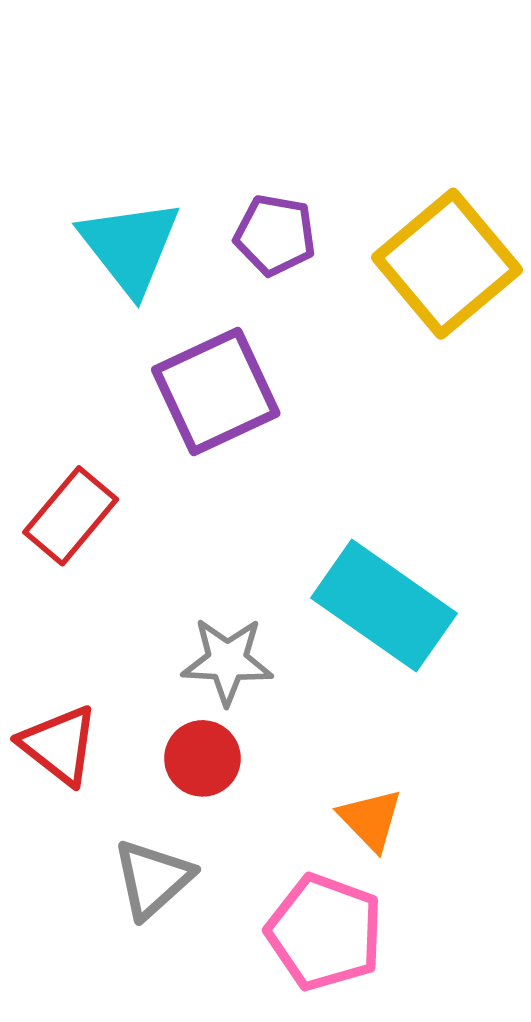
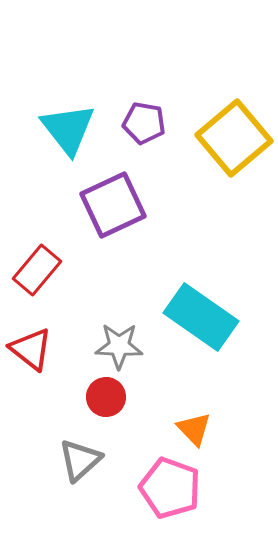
red triangle: (59, 745) -> (31, 349), moved

